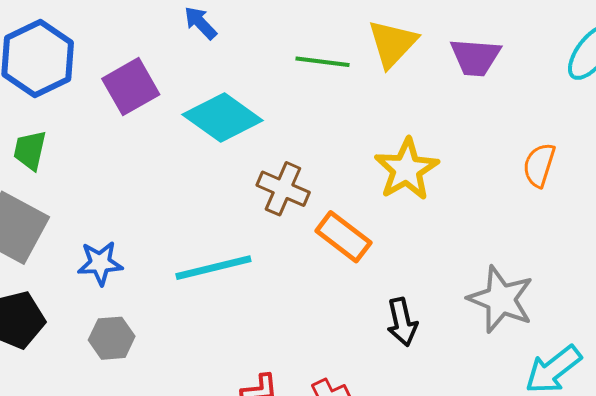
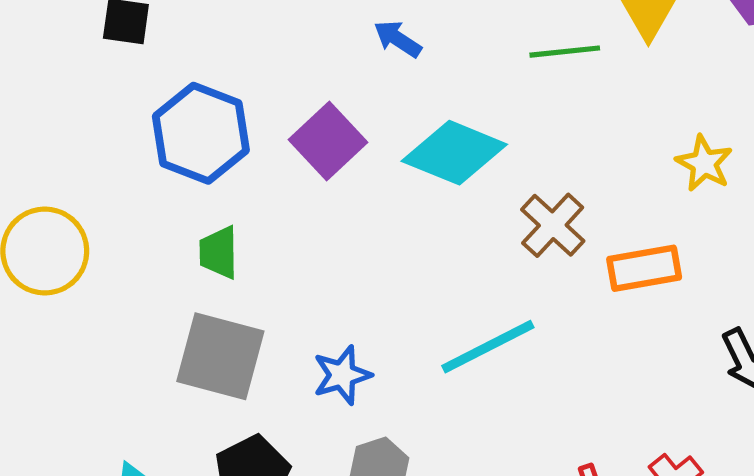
yellow star: (407, 169) -> (704, 163), size x0.7
brown cross: (283, 189) -> (553, 225), turned 33
orange rectangle: (343, 237) -> (644, 268), turned -34

